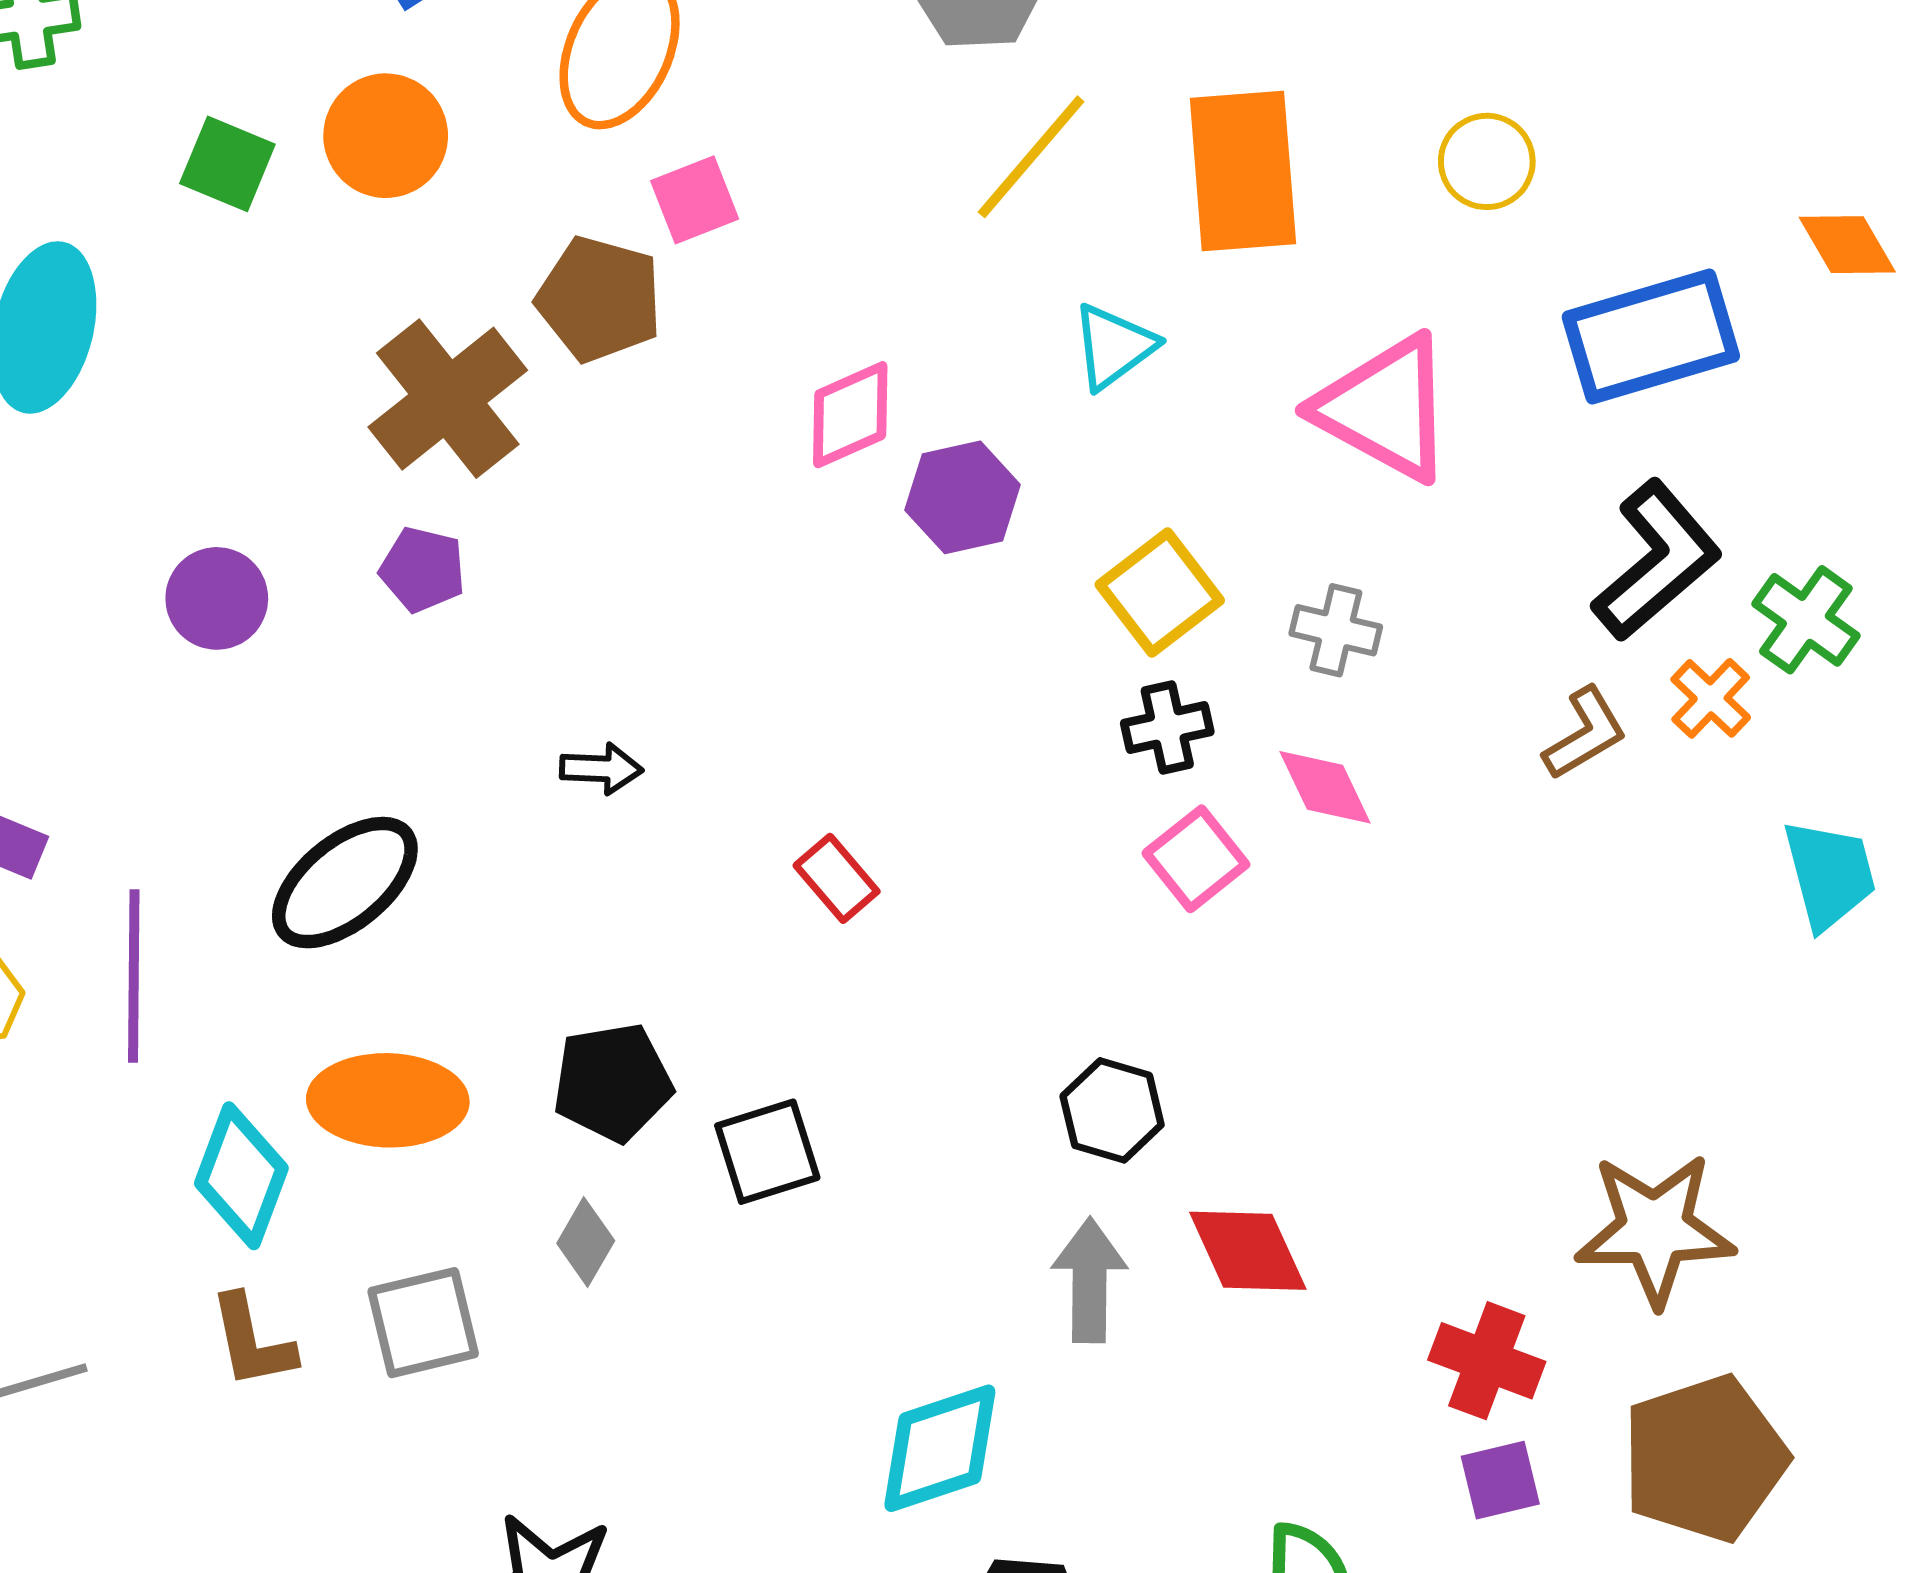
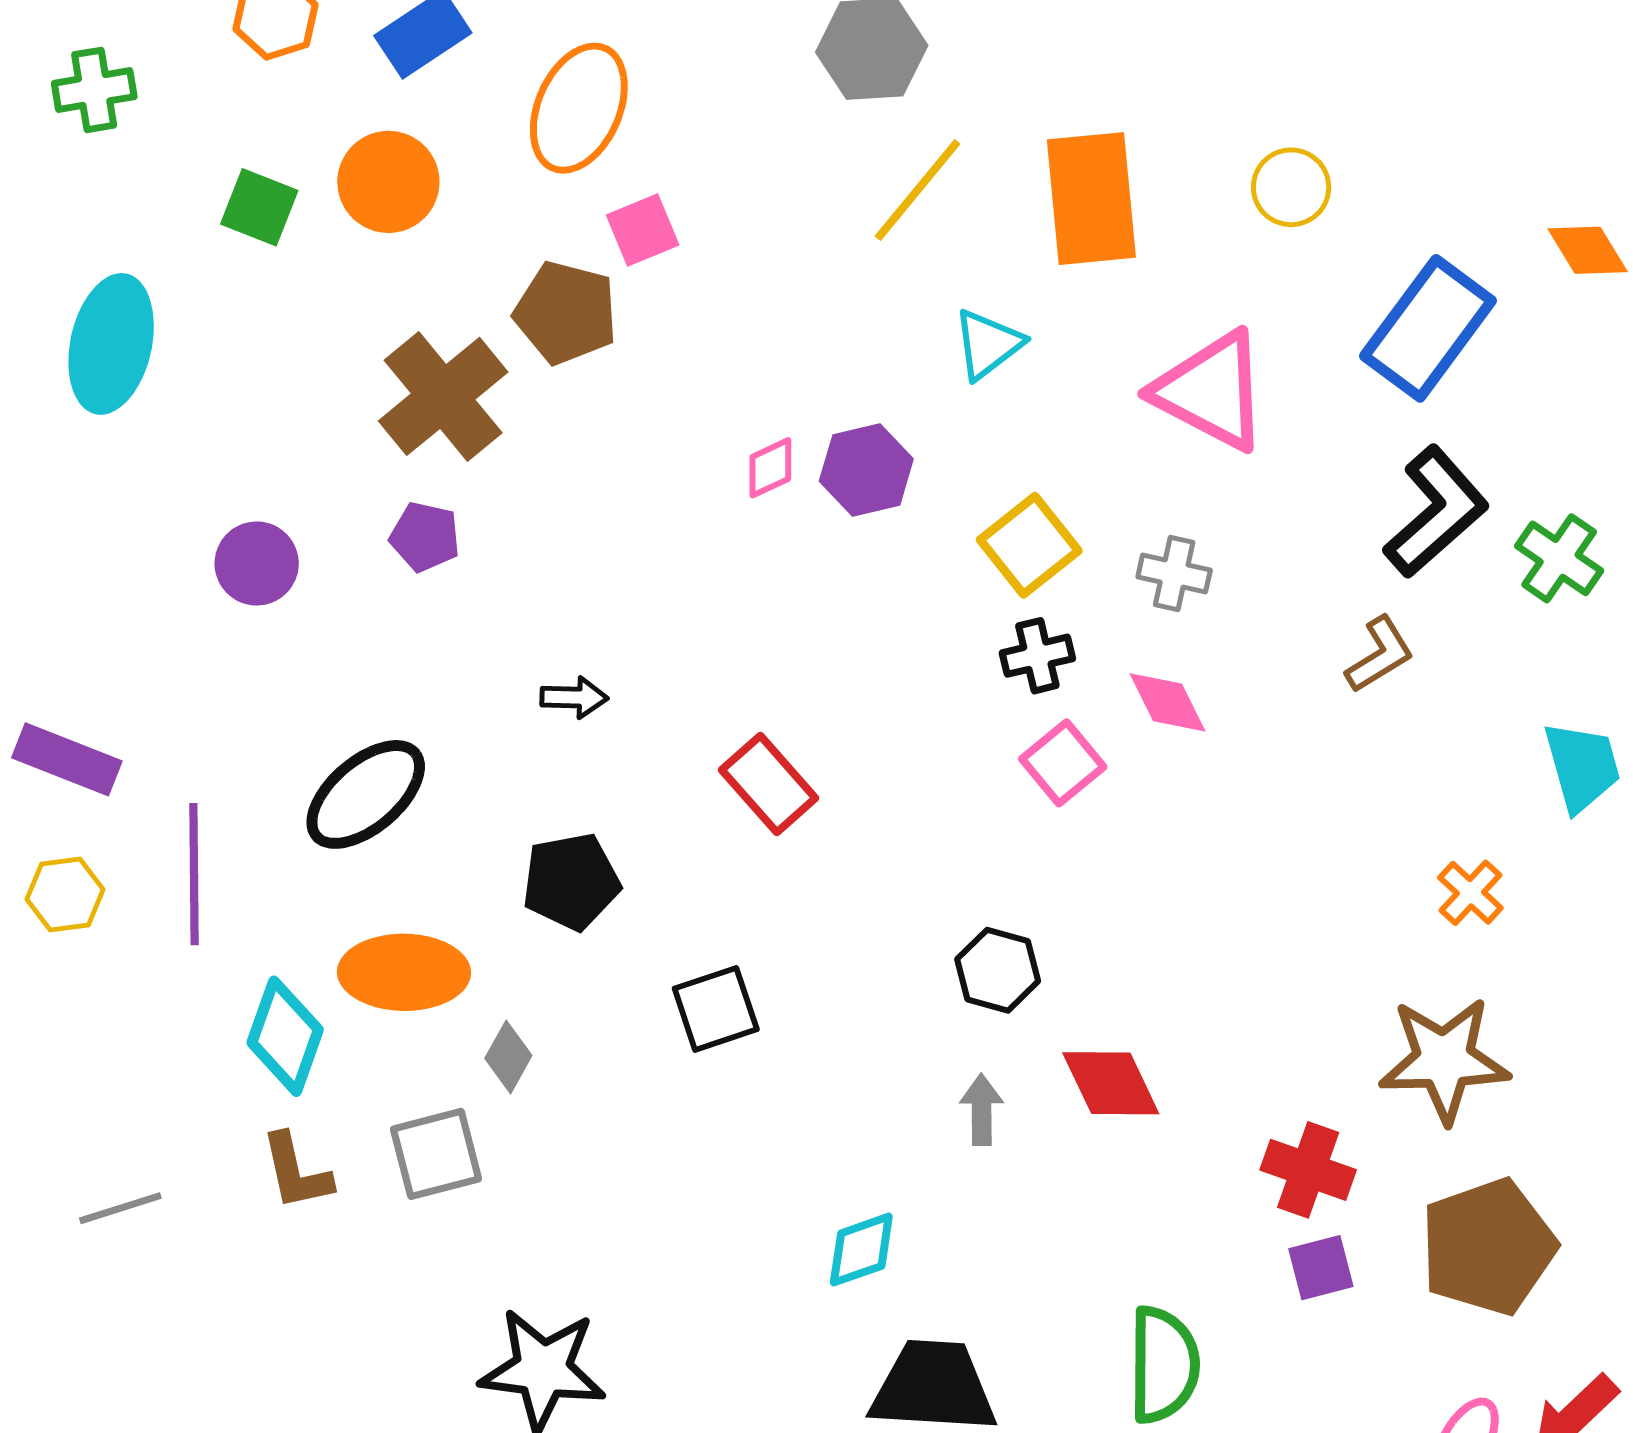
blue rectangle: (1651, 337) -> (1428, 328), turned -36
pink diamond: (850, 415) -> (770, 468), moved, size x0.7
orange cross: (1711, 698) -> (1470, 893), moved
red rectangle: (837, 878) -> (769, 784), size x1.4
black pentagon: (613, 1082) -> (571, 882), moved
gray diamond: (586, 1242) -> (508, 1057), moved
gray arrow: (1089, 1280) -> (982, 1110), size x0.7
cyan diamond: (940, 1448) -> (861, 1250), size x0.7

